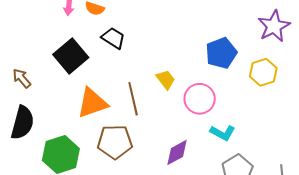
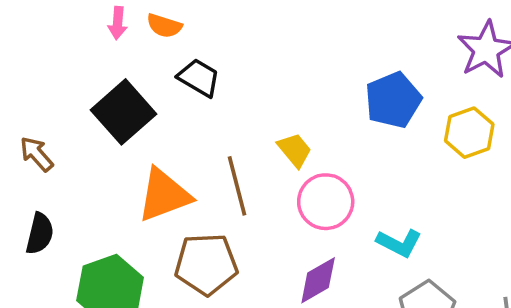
pink circle: (200, 99) -> (326, 202), moved
black semicircle: (22, 123) -> (40, 234), size x0.7

